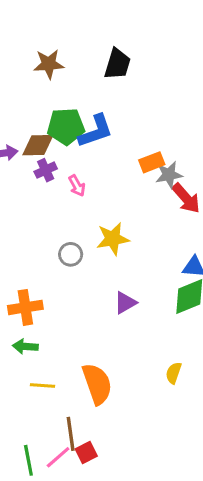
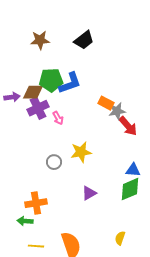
black trapezoid: (117, 64) -> (84, 40), turned 35
orange rectangle: (152, 162) -> (106, 103), turned 49
purple cross: (46, 170) -> (38, 108), size x1.5
orange cross: (25, 307) -> (36, 203), moved

